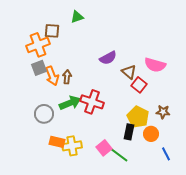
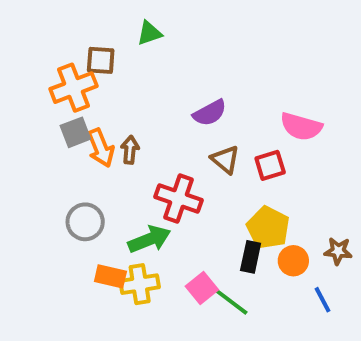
brown triangle: (129, 72) -> (225, 160), moved
red square: (139, 85) -> (270, 165), turned 35
green arrow: (70, 103) -> (149, 239), moved
brown star: (163, 112) -> (338, 251), moved

